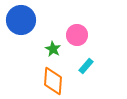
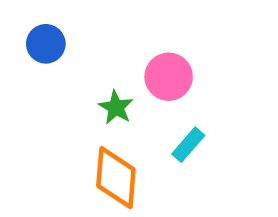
blue circle: (21, 20) -> (46, 44), size x0.6

